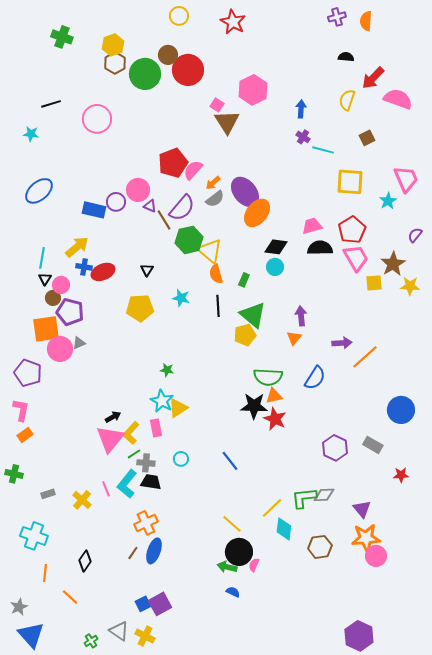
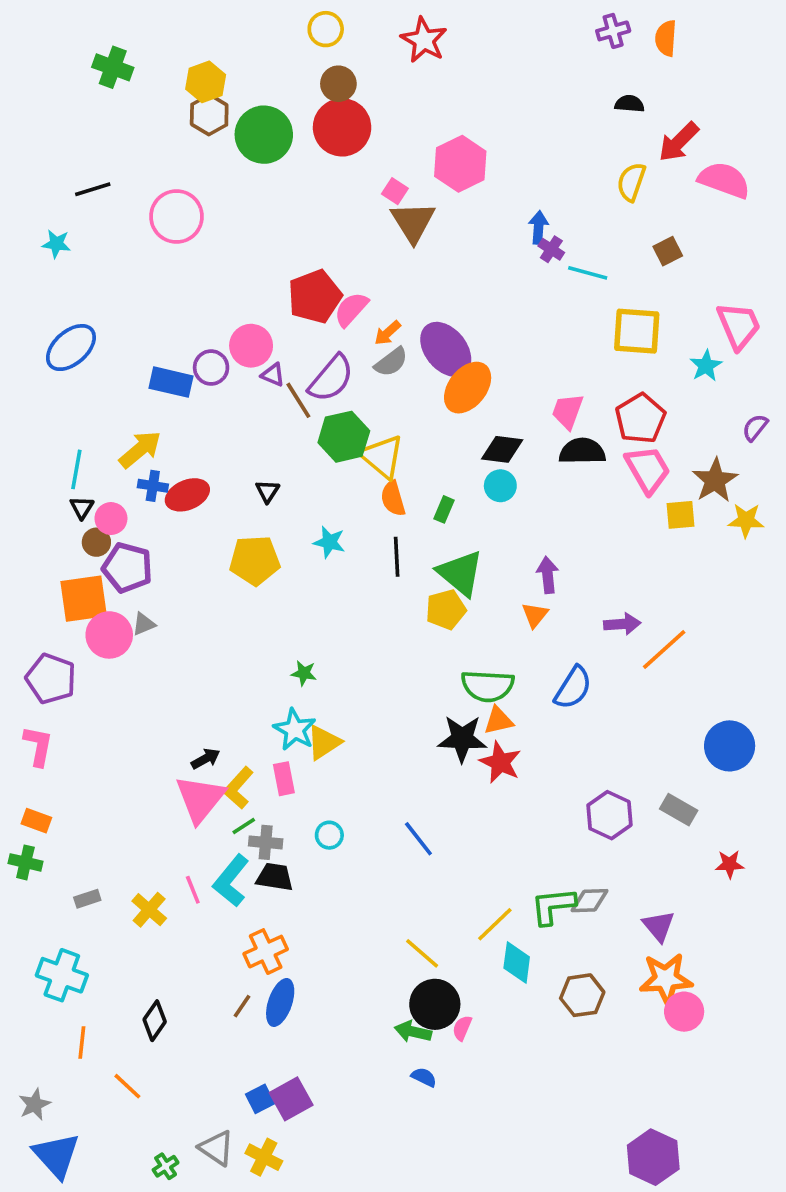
brown circle: (168, 55) -> (338, 84), moved
blue arrow: (301, 109) -> (539, 227), moved
pink trapezoid: (312, 226) -> (568, 411), turned -55
orange rectangle: (25, 435) -> (36, 821), moved, turned 56

